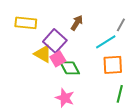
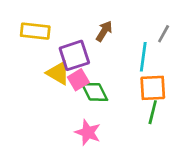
purple square: (55, 41) -> (74, 55), turned 30
cyan line: (106, 42) -> (143, 57), turned -50
green line: (120, 94) -> (153, 112), moved

